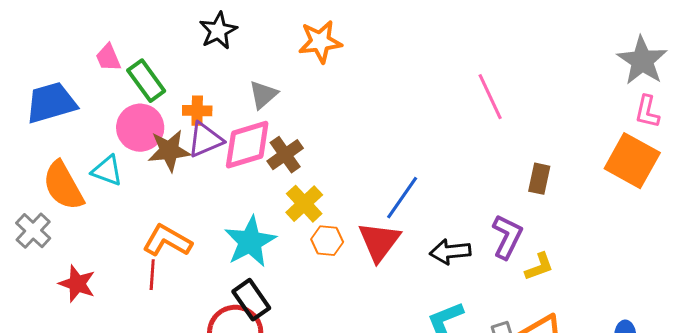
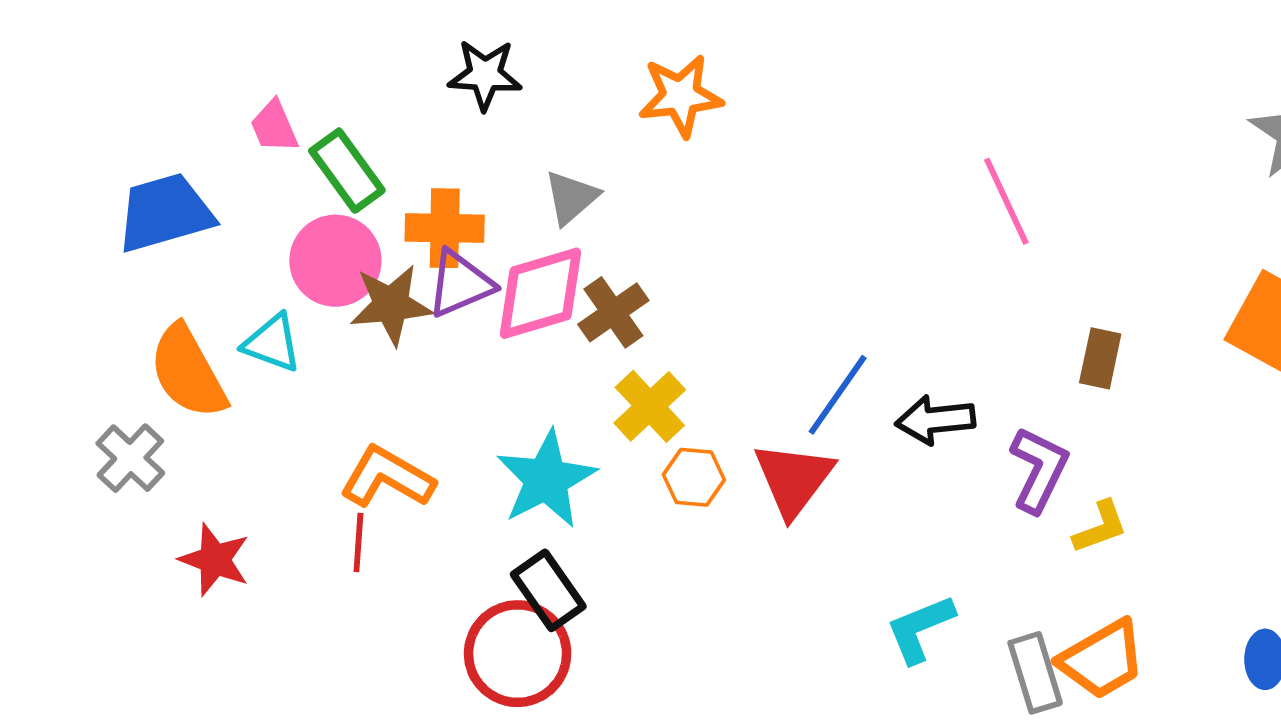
black star: (218, 31) -> (485, 75), turned 30
orange cross: (197, 111) -> (445, 228), size x1.4
black arrow: (450, 252) -> (935, 420), moved

